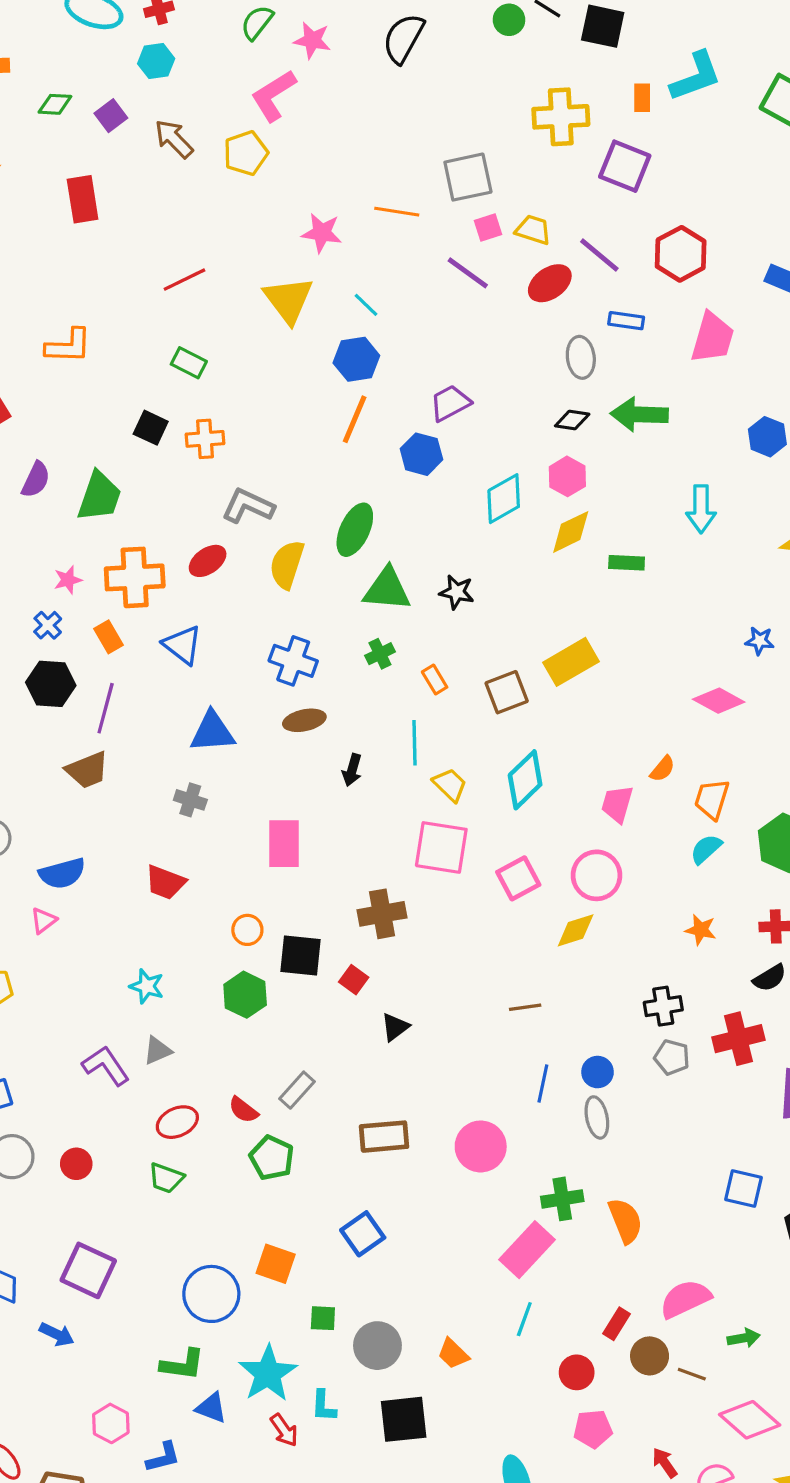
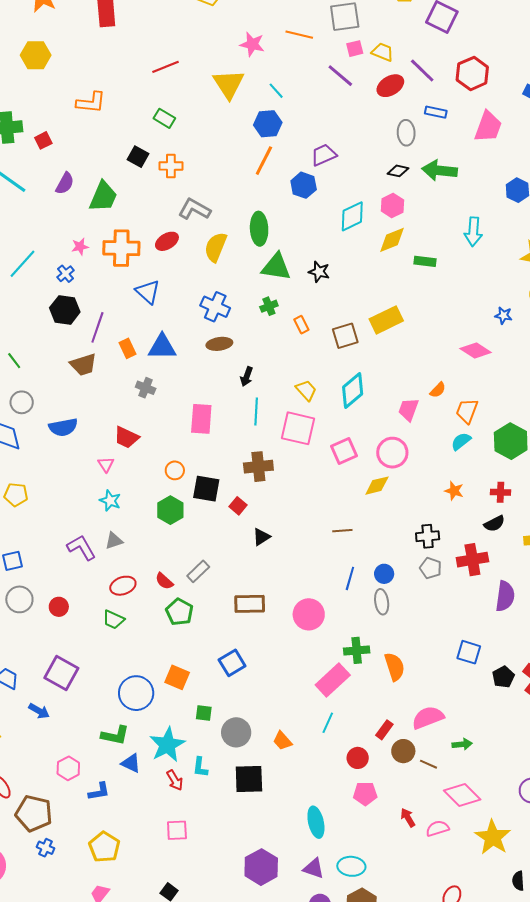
green ellipse: (355, 530) -> (259, 229), turned -32
orange rectangle: (108, 637) -> (128, 348), moved
cyan line: (415, 743) -> (256, 412), moved
pink triangle: (43, 921) -> (106, 464), moved, turned -30

